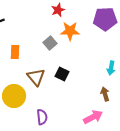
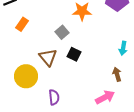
gray square: (50, 43) -> (62, 32), moved
orange rectangle: (15, 52) -> (22, 24), moved, turned 32

